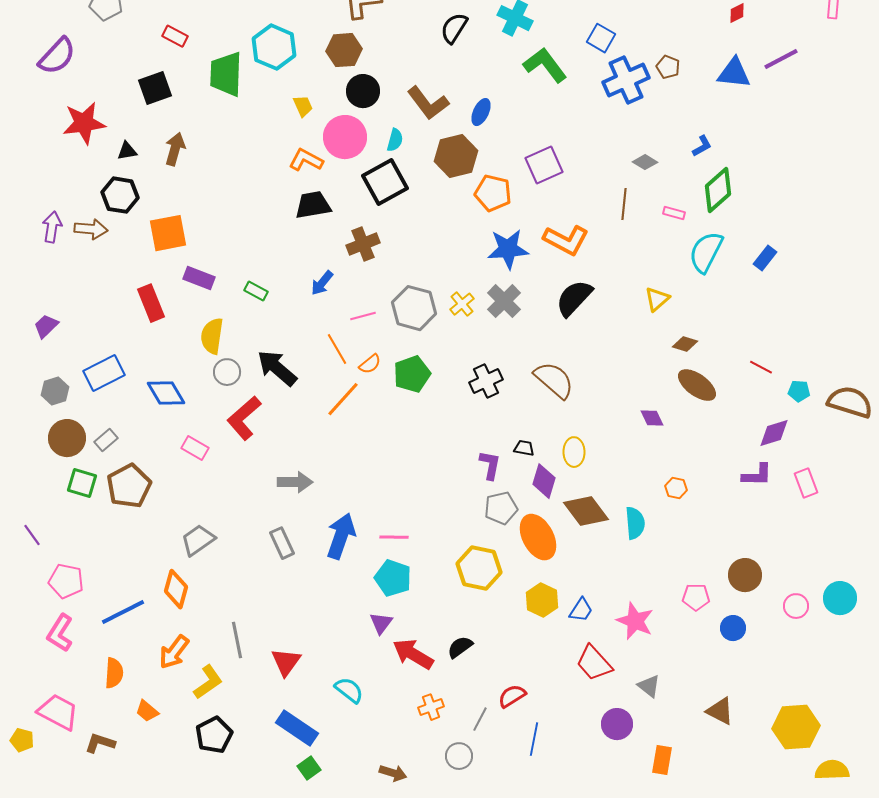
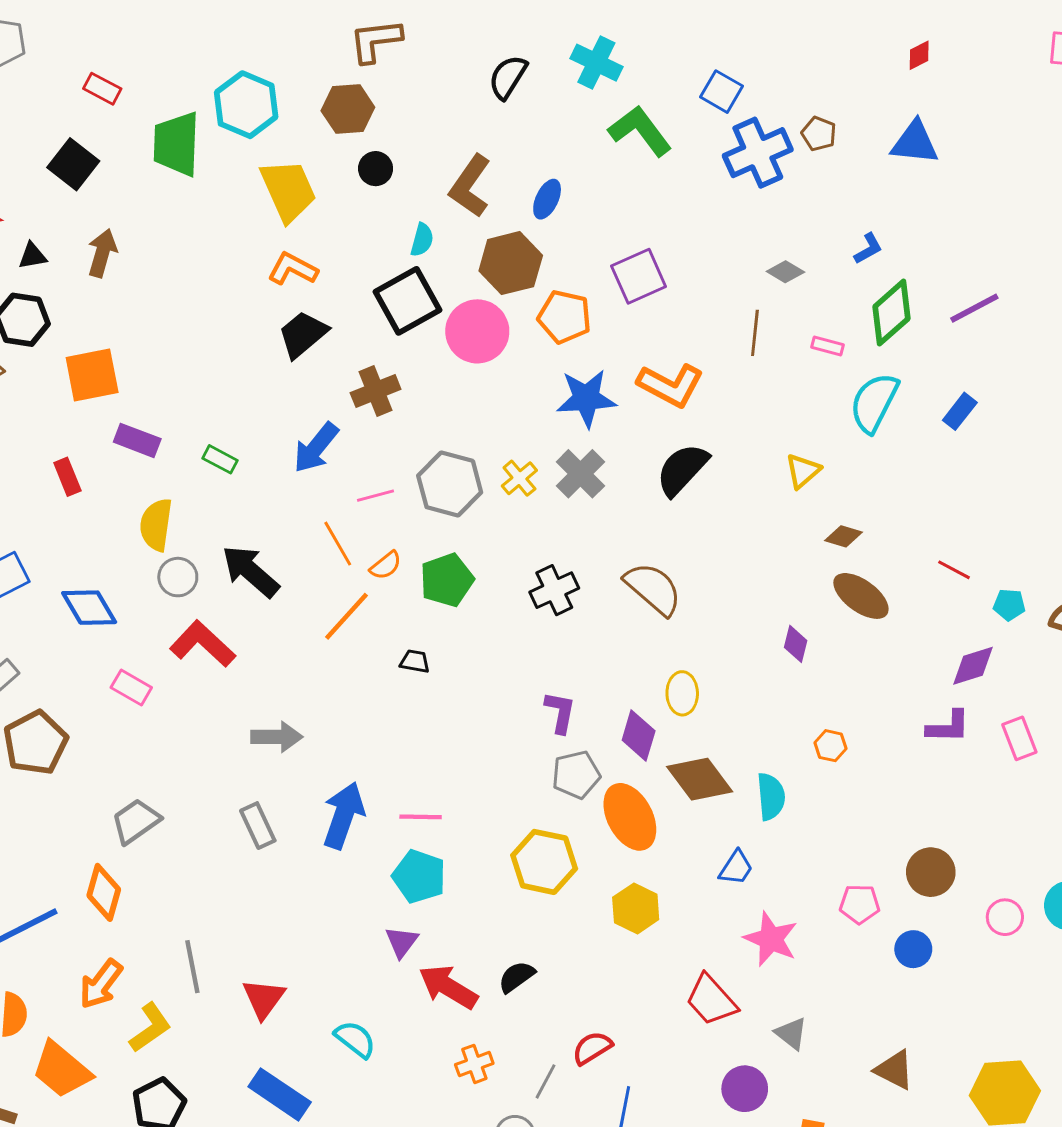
purple line: (781, 59) -> (974, 308), moved
black square: (155, 88) -> (73, 164), turned -32
black circle: (363, 91) -> (376, 169), size x0.7
brown L-shape: (428, 103) -> (470, 186), turned 72
yellow trapezoid: (303, 106) -> (288, 190), size x2.0
pink circle: (345, 137) -> (477, 331), moved
black trapezoid: (313, 205) -> (303, 334), turned -30
blue arrow: (322, 283) -> (316, 448), size x1.4
red rectangle: (151, 303) -> (67, 477), size x0.7
red L-shape: (244, 418) -> (203, 644), turned 84
purple diamond: (652, 418) -> (796, 644), turned 40
black trapezoid: (524, 448) -> (415, 661), moved
blue trapezoid: (581, 610) -> (736, 868), moved
orange trapezoid: (147, 711) -> (62, 1070), size x1.8

